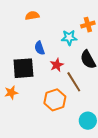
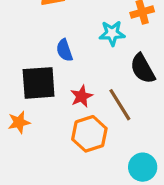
red star: (57, 65) -> (82, 96), moved

